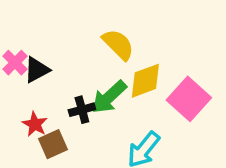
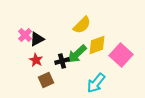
yellow semicircle: (118, 44) -> (82, 25), turned 90
red star: (35, 124) -> (36, 60), moved

